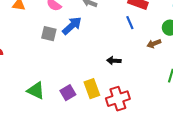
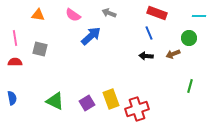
gray square: (49, 34) -> (40, 49), moved
black arrow: (114, 61) -> (146, 56), moved

